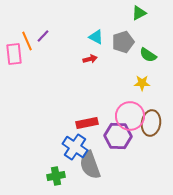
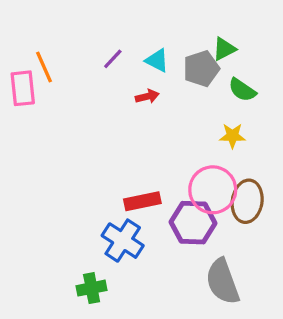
green triangle: (139, 13) -> (224, 49), moved
purple line: (43, 36) -> (113, 59), moved
gray semicircle: (90, 165) -> (223, 282), moved

